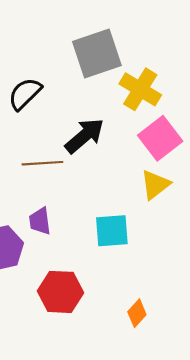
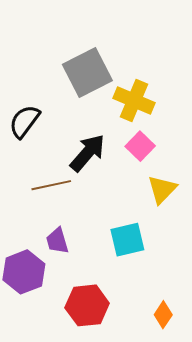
pink square: (160, 138) -> (140, 146), moved, size x0.7

